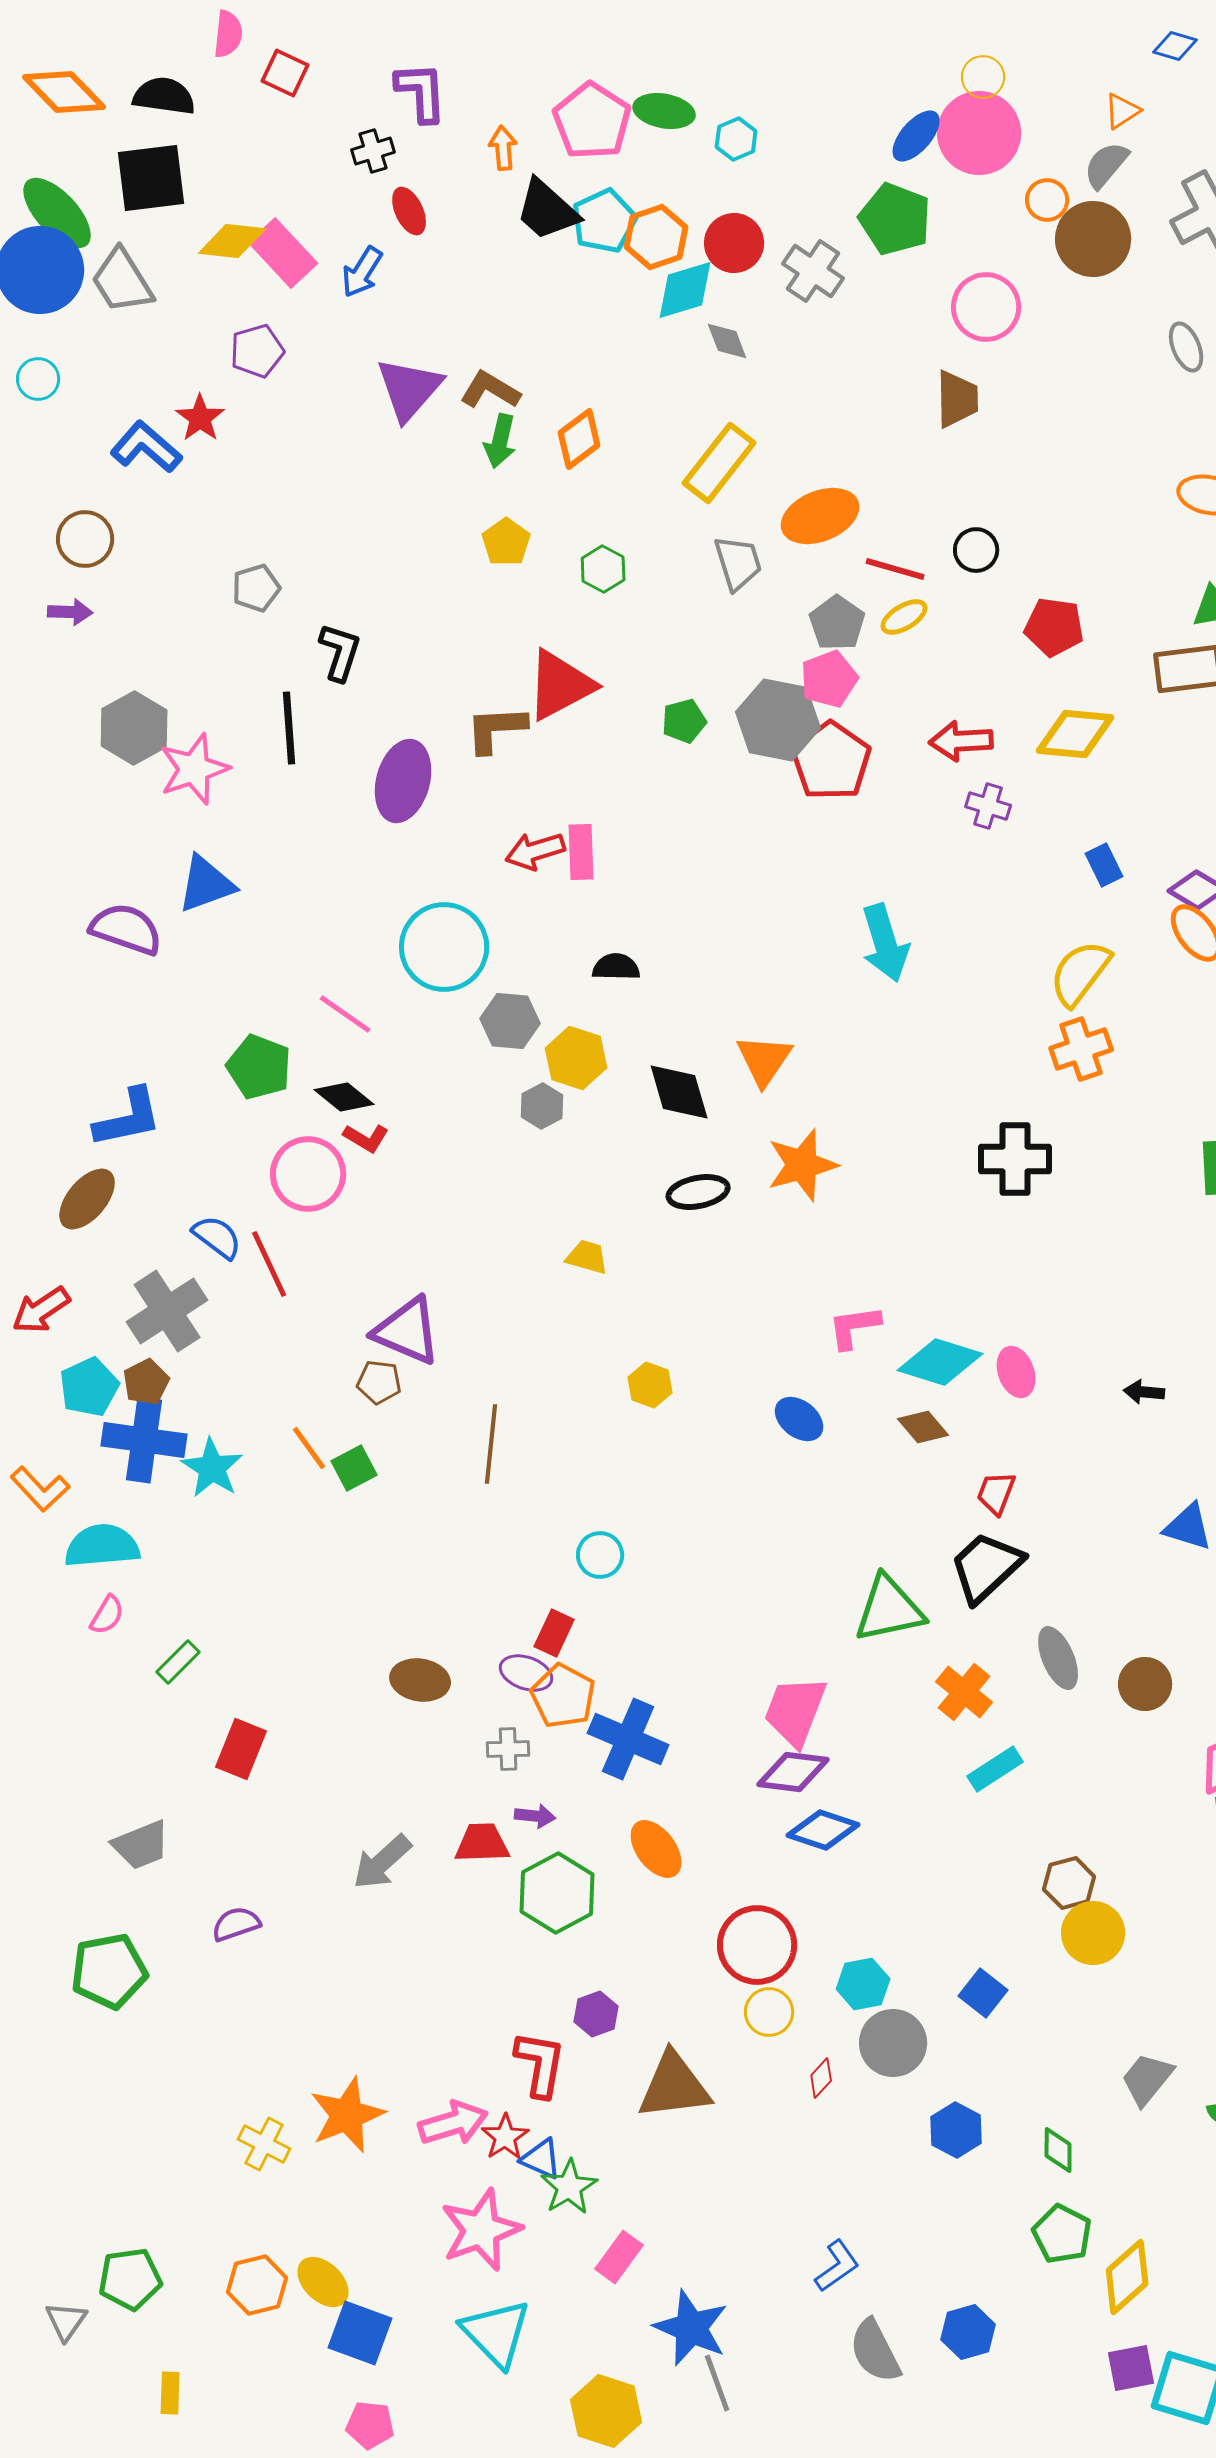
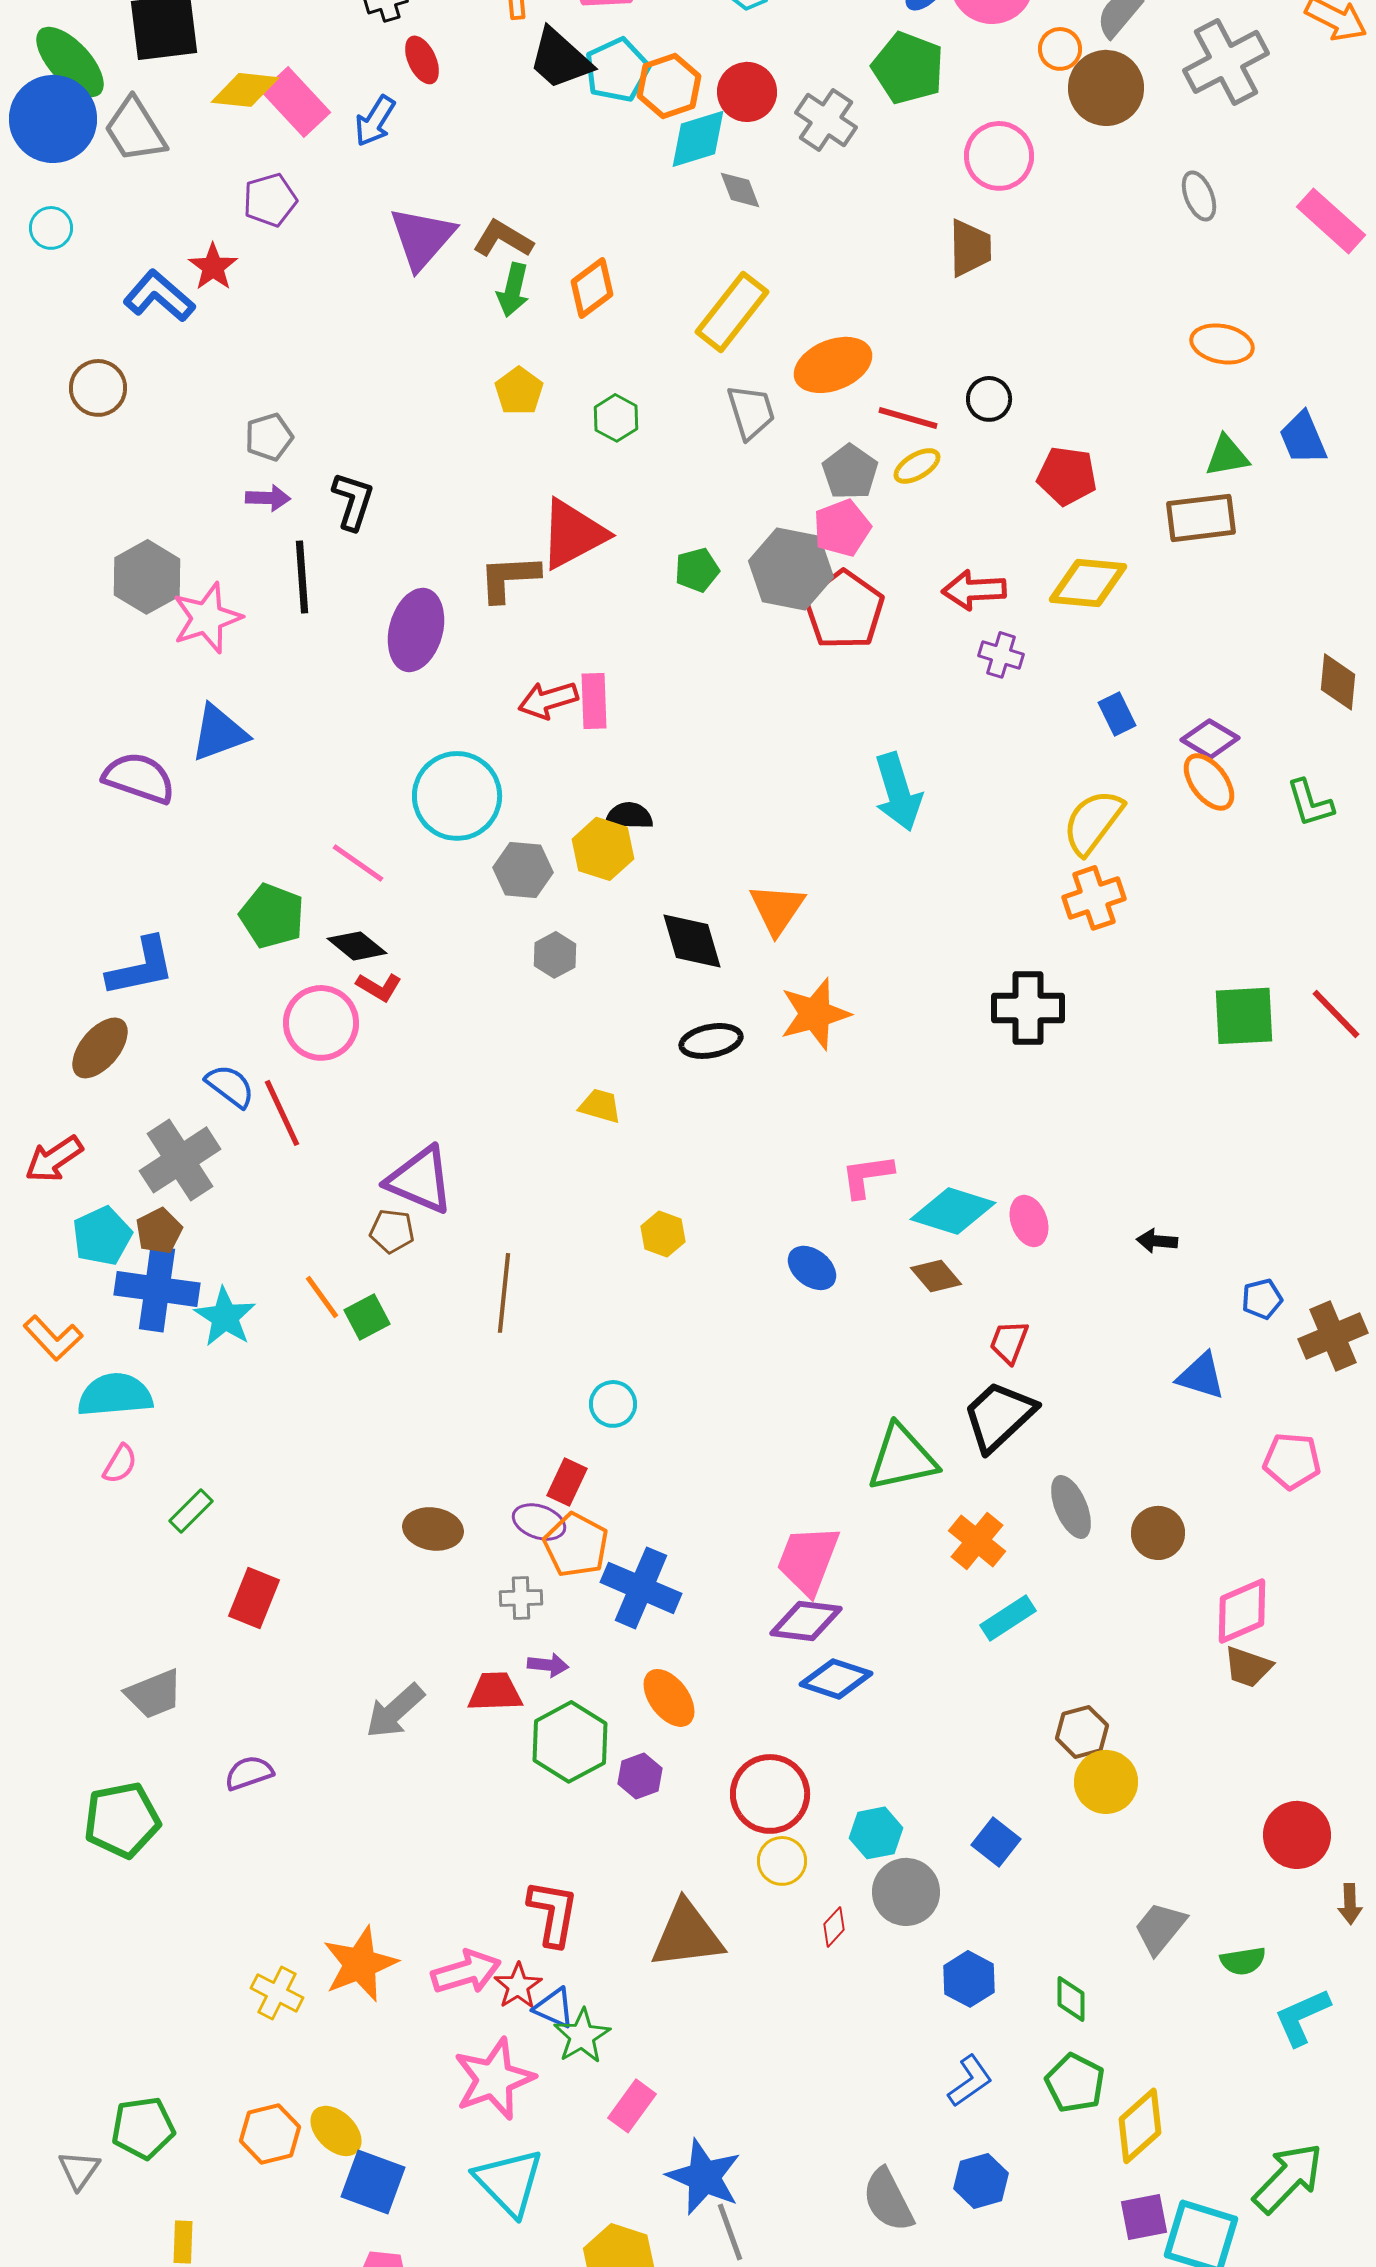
purple arrow: (70, 612) -> (268, 498), moved
yellow hexagon: (576, 1058) -> (603, 849), moved
purple hexagon: (596, 2014) -> (640, 1776), moved
blue L-shape: (837, 2266) -> (970, 2081), moved

